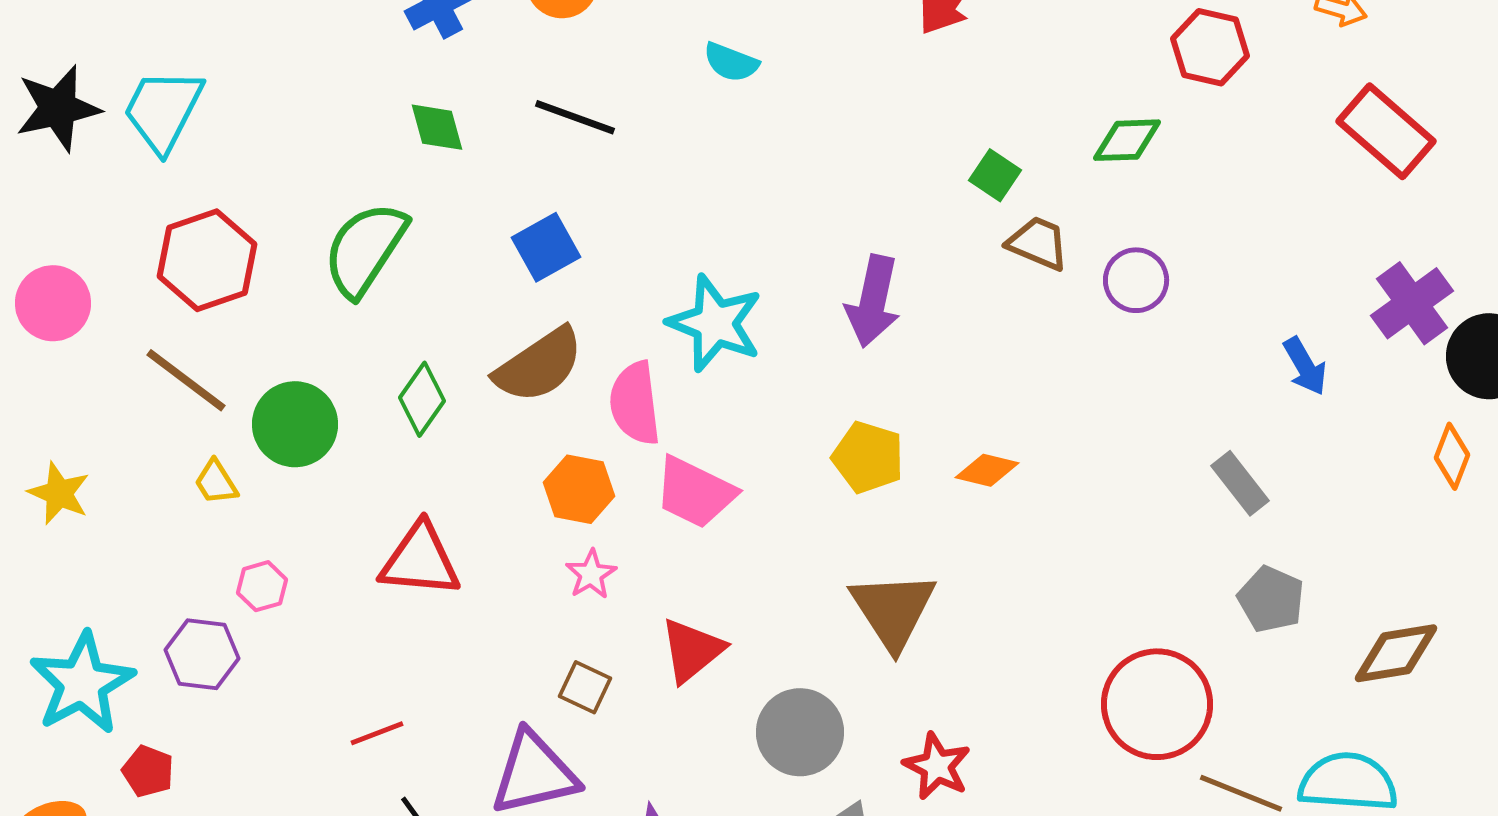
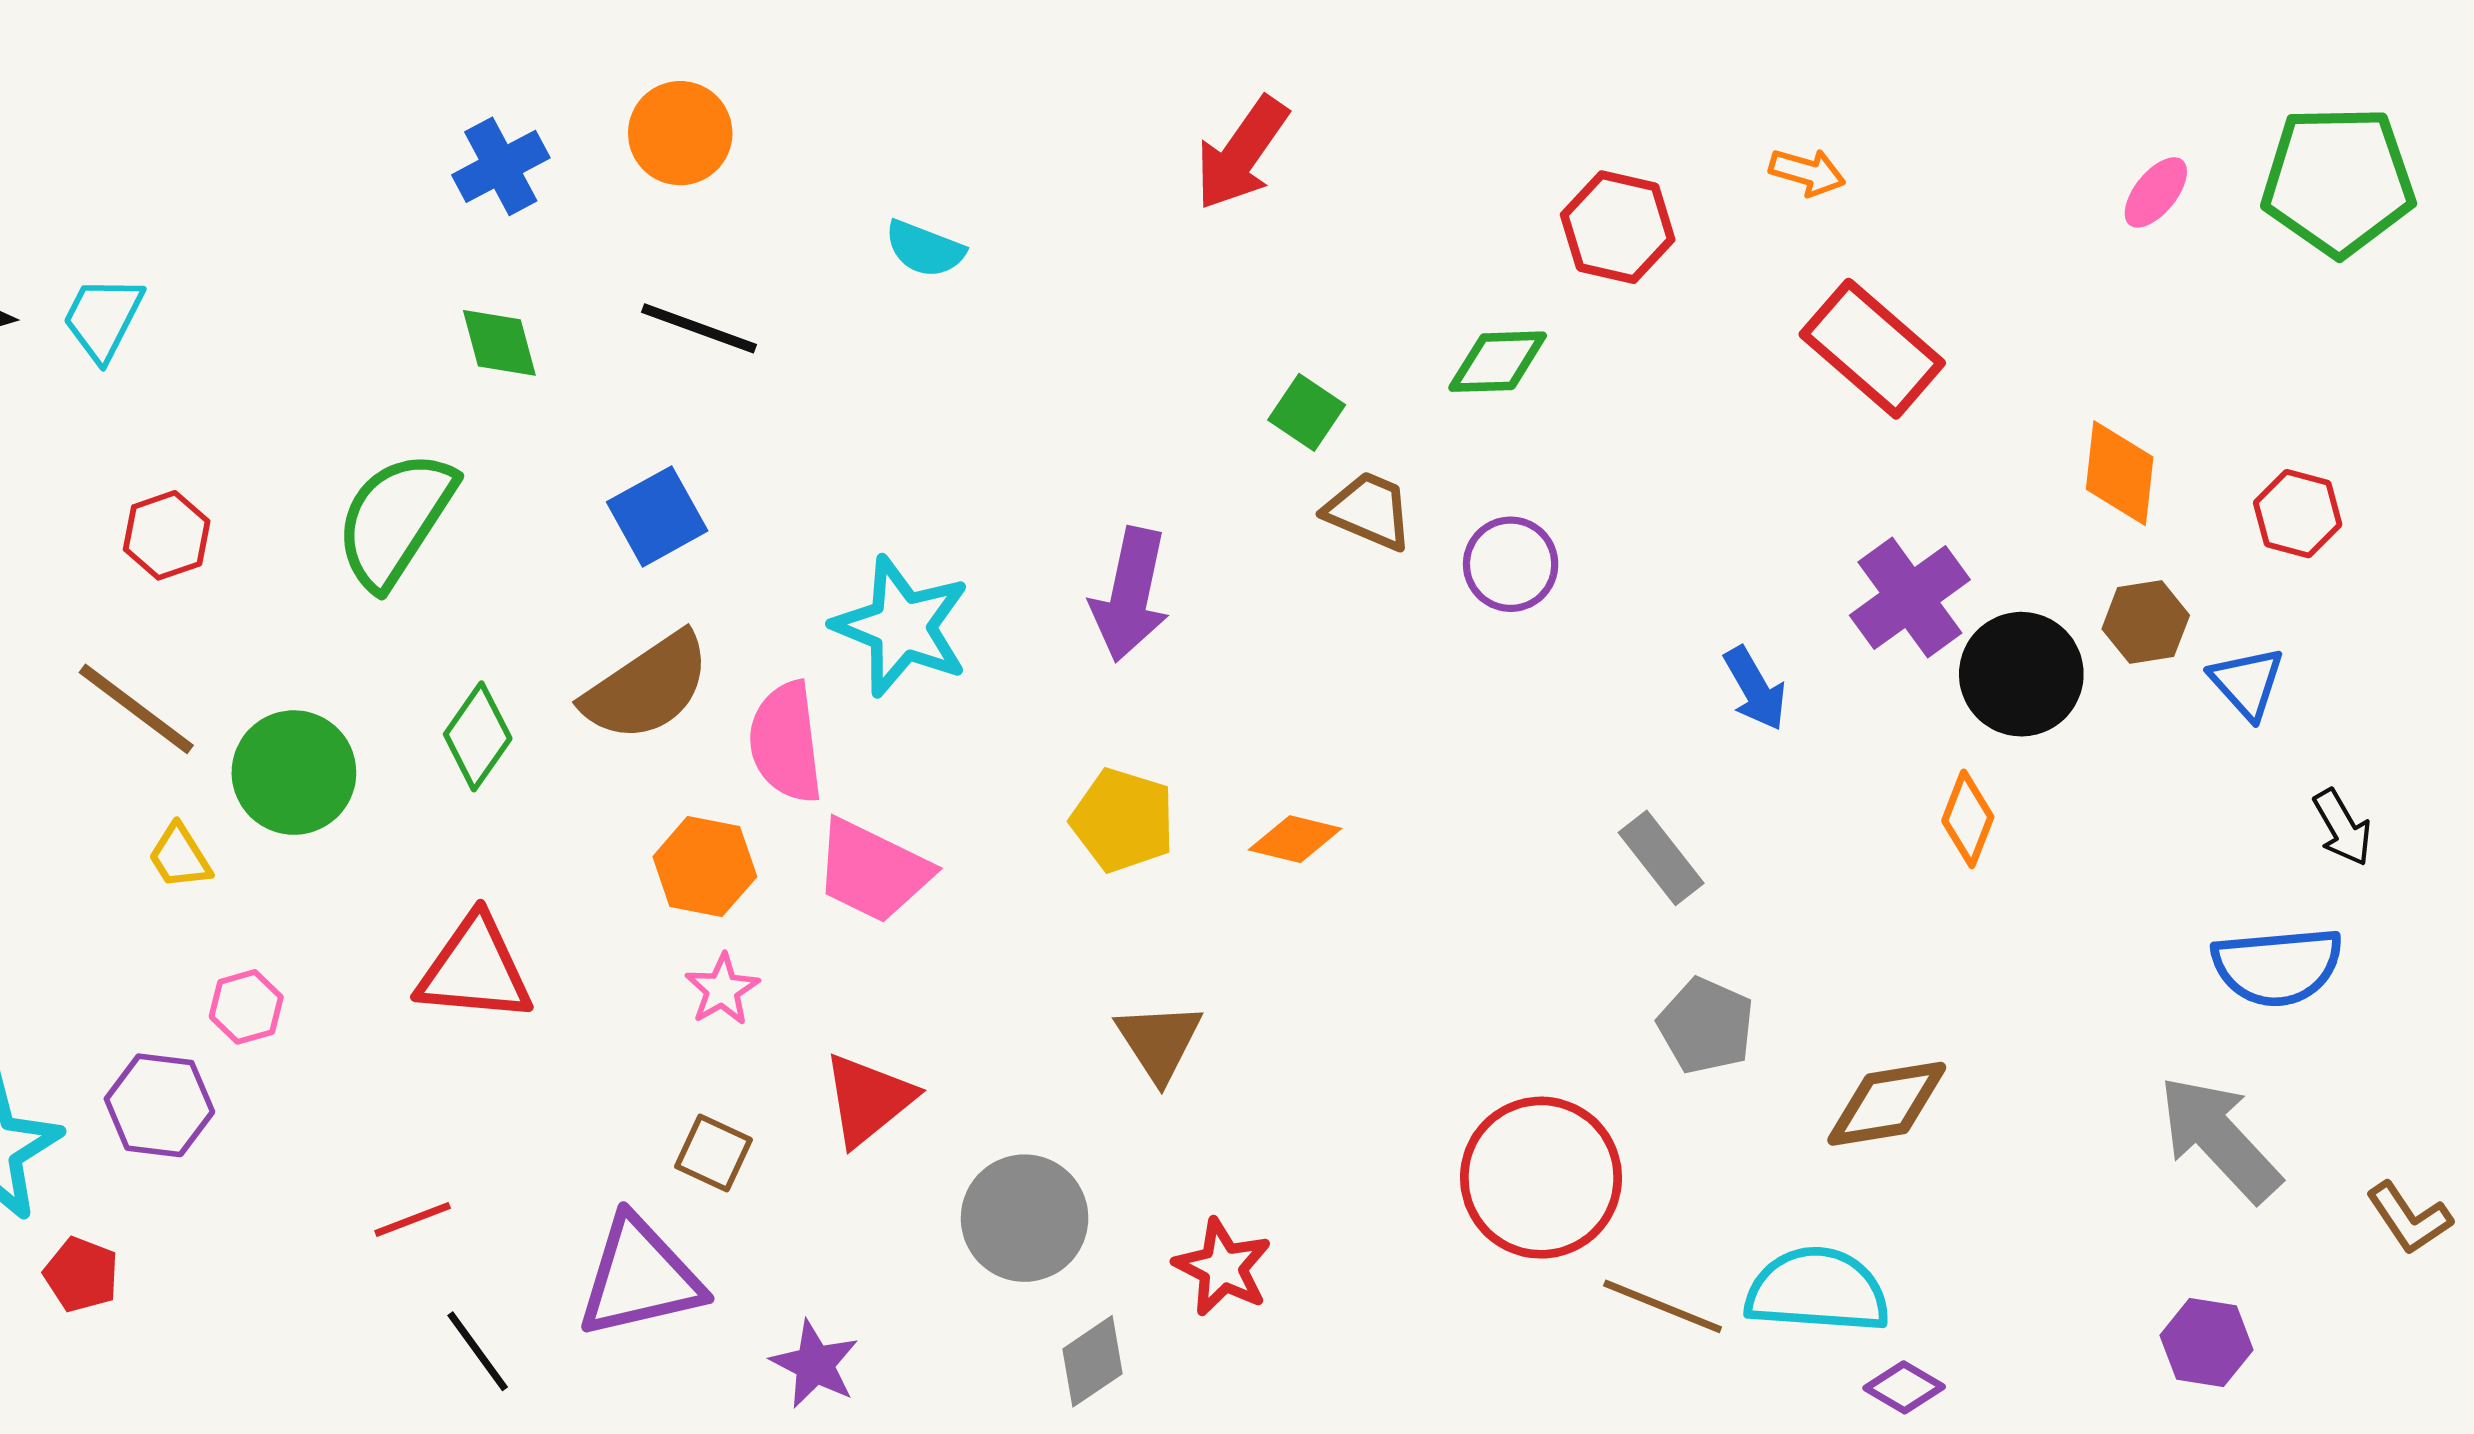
cyan trapezoid: (163, 110) -> (103, 318), size x0.7
red hexagon: (207, 260) -> (167, 535), size x0.6
brown triangle: (893, 610) -> (1159, 1042), size x0.7

